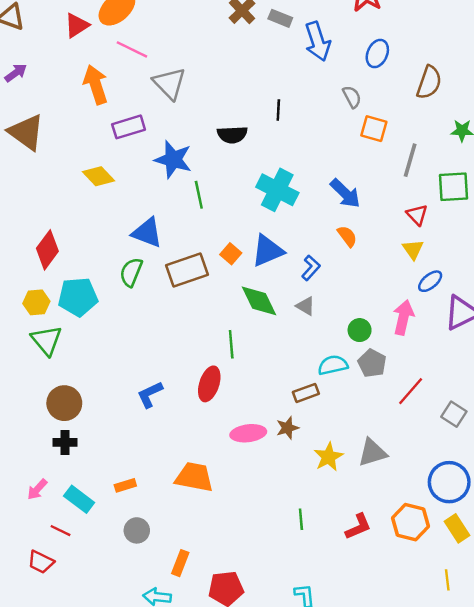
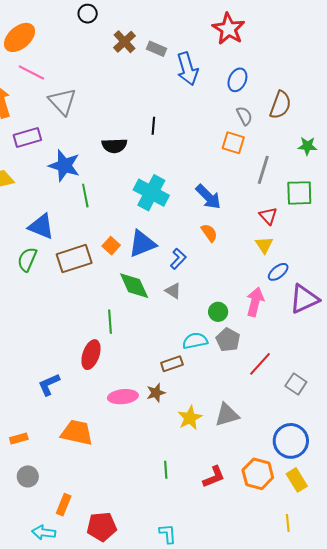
gray semicircle: (352, 97) -> (244, 116), moved
blue L-shape: (150, 394) -> (49, 385), moved

